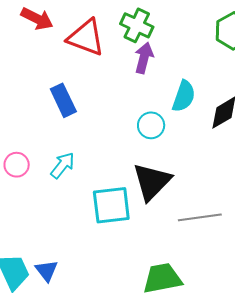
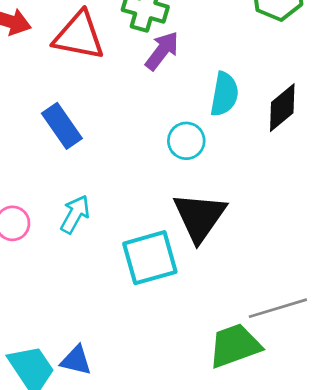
purple arrow: (144, 58) -> (162, 51), turned 32
gray line: (200, 217) -> (278, 308), moved
blue triangle: (46, 271) -> (76, 360), turned -30

